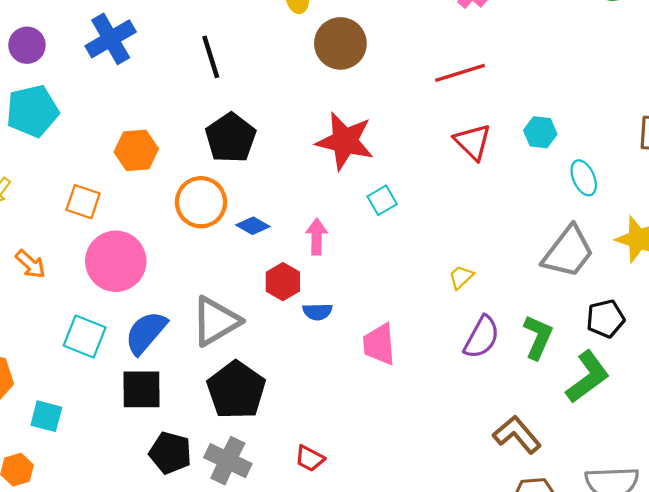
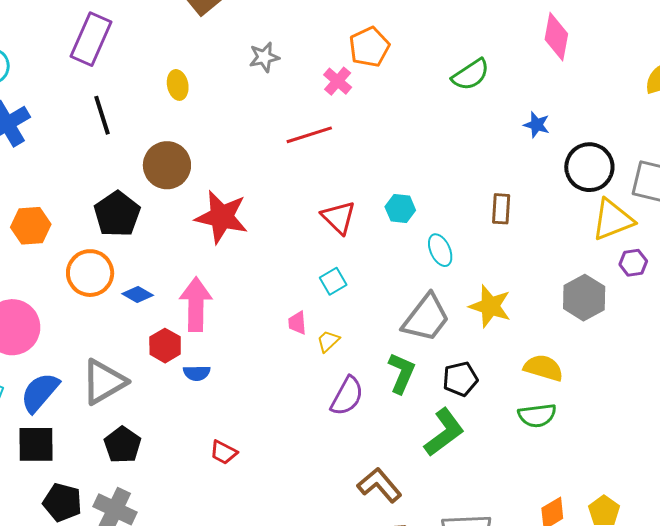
brown circle: (340, 43) -> (167, 165), moved
black line: (211, 57) -> (102, 115), moved
red line: (460, 73) -> (309, 135), moved
cyan square: (382, 200) -> (333, 281), moved
pink arrow: (317, 237) -> (196, 304), size x1.6
green L-shape: (538, 337) -> (402, 373), moved
pink trapezoid: (379, 344) -> (297, 323), moved, size x0.6
black pentagon: (236, 390) -> (123, 445), size x0.7
red trapezoid: (310, 458) -> (224, 452), moved

